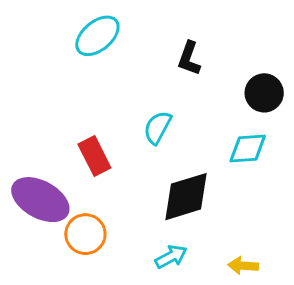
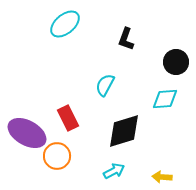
red rectangle: (94, 156) -> (68, 118), moved

